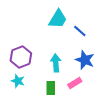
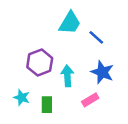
purple hexagon: (21, 57) -> (40, 63), moved
green rectangle: (51, 88) -> (47, 105), moved

